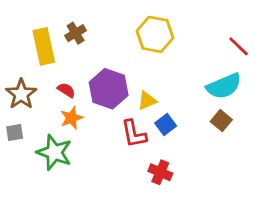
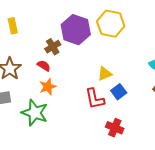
brown cross: (76, 33) -> (53, 47), moved
yellow rectangle: (44, 46) -> (13, 26), moved, size x0.6
purple hexagon: (109, 89) -> (76, 30), moved

